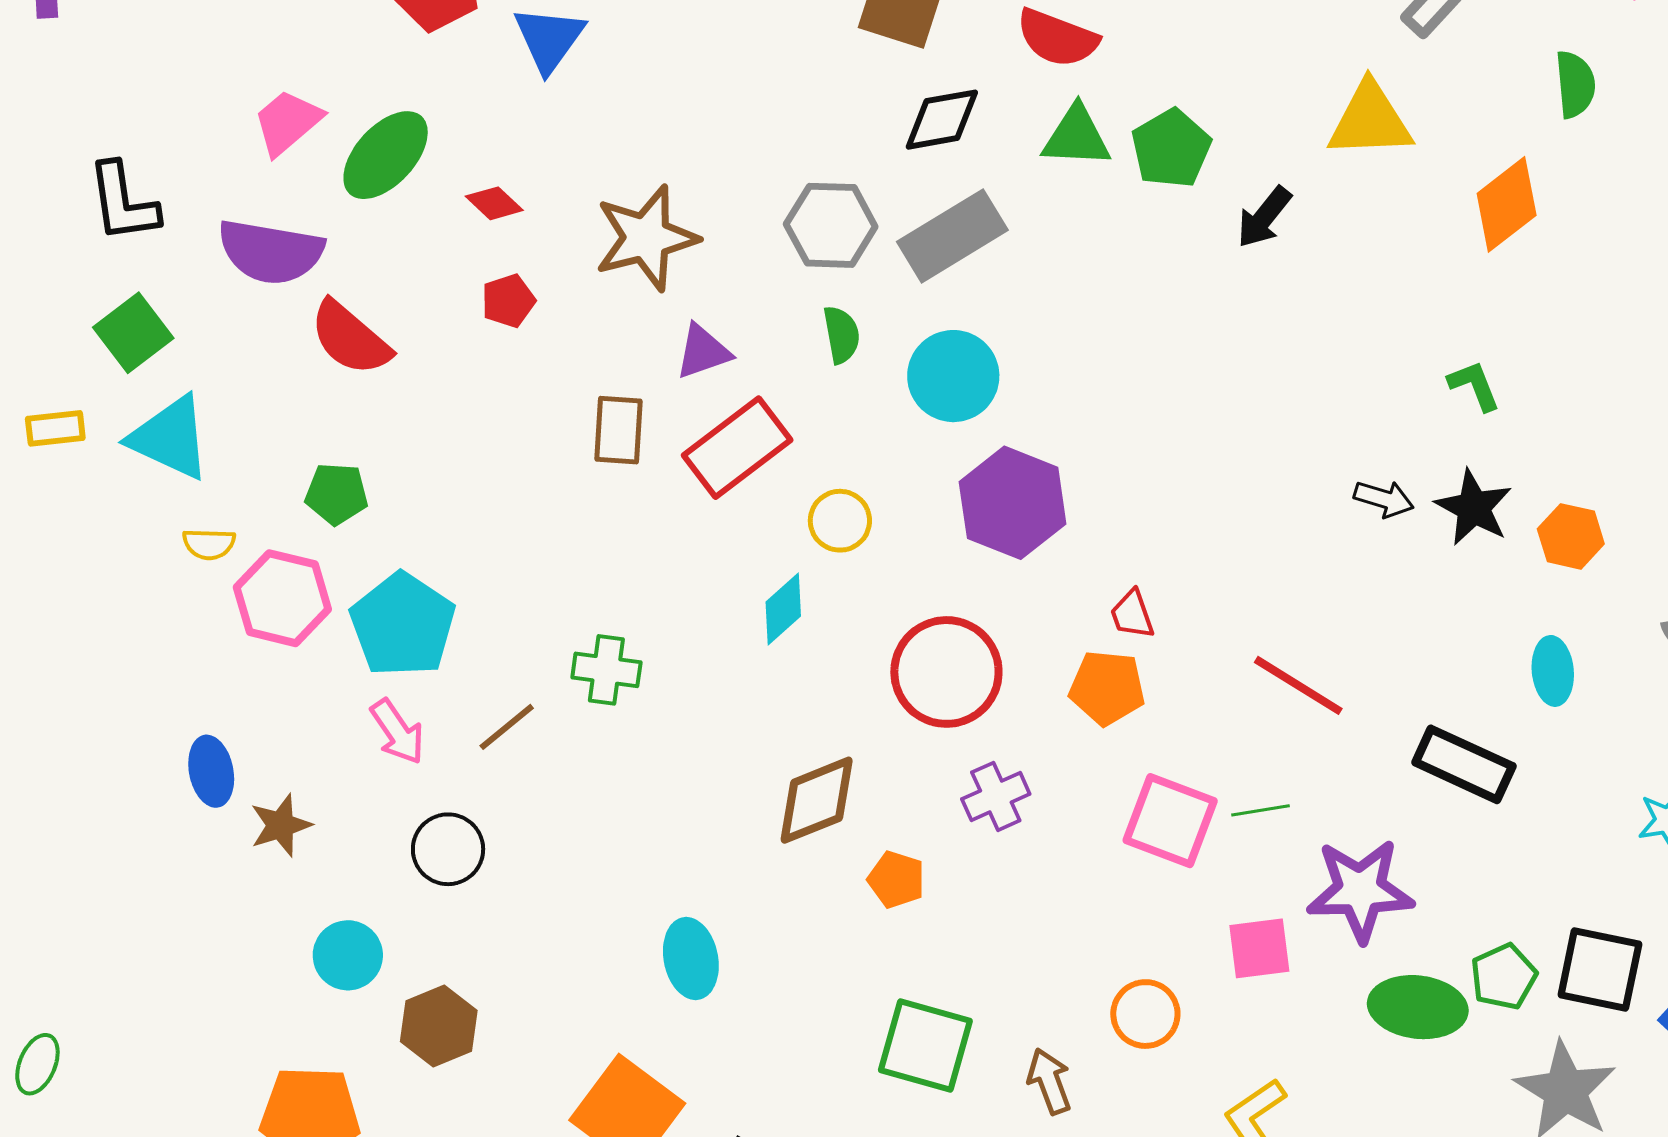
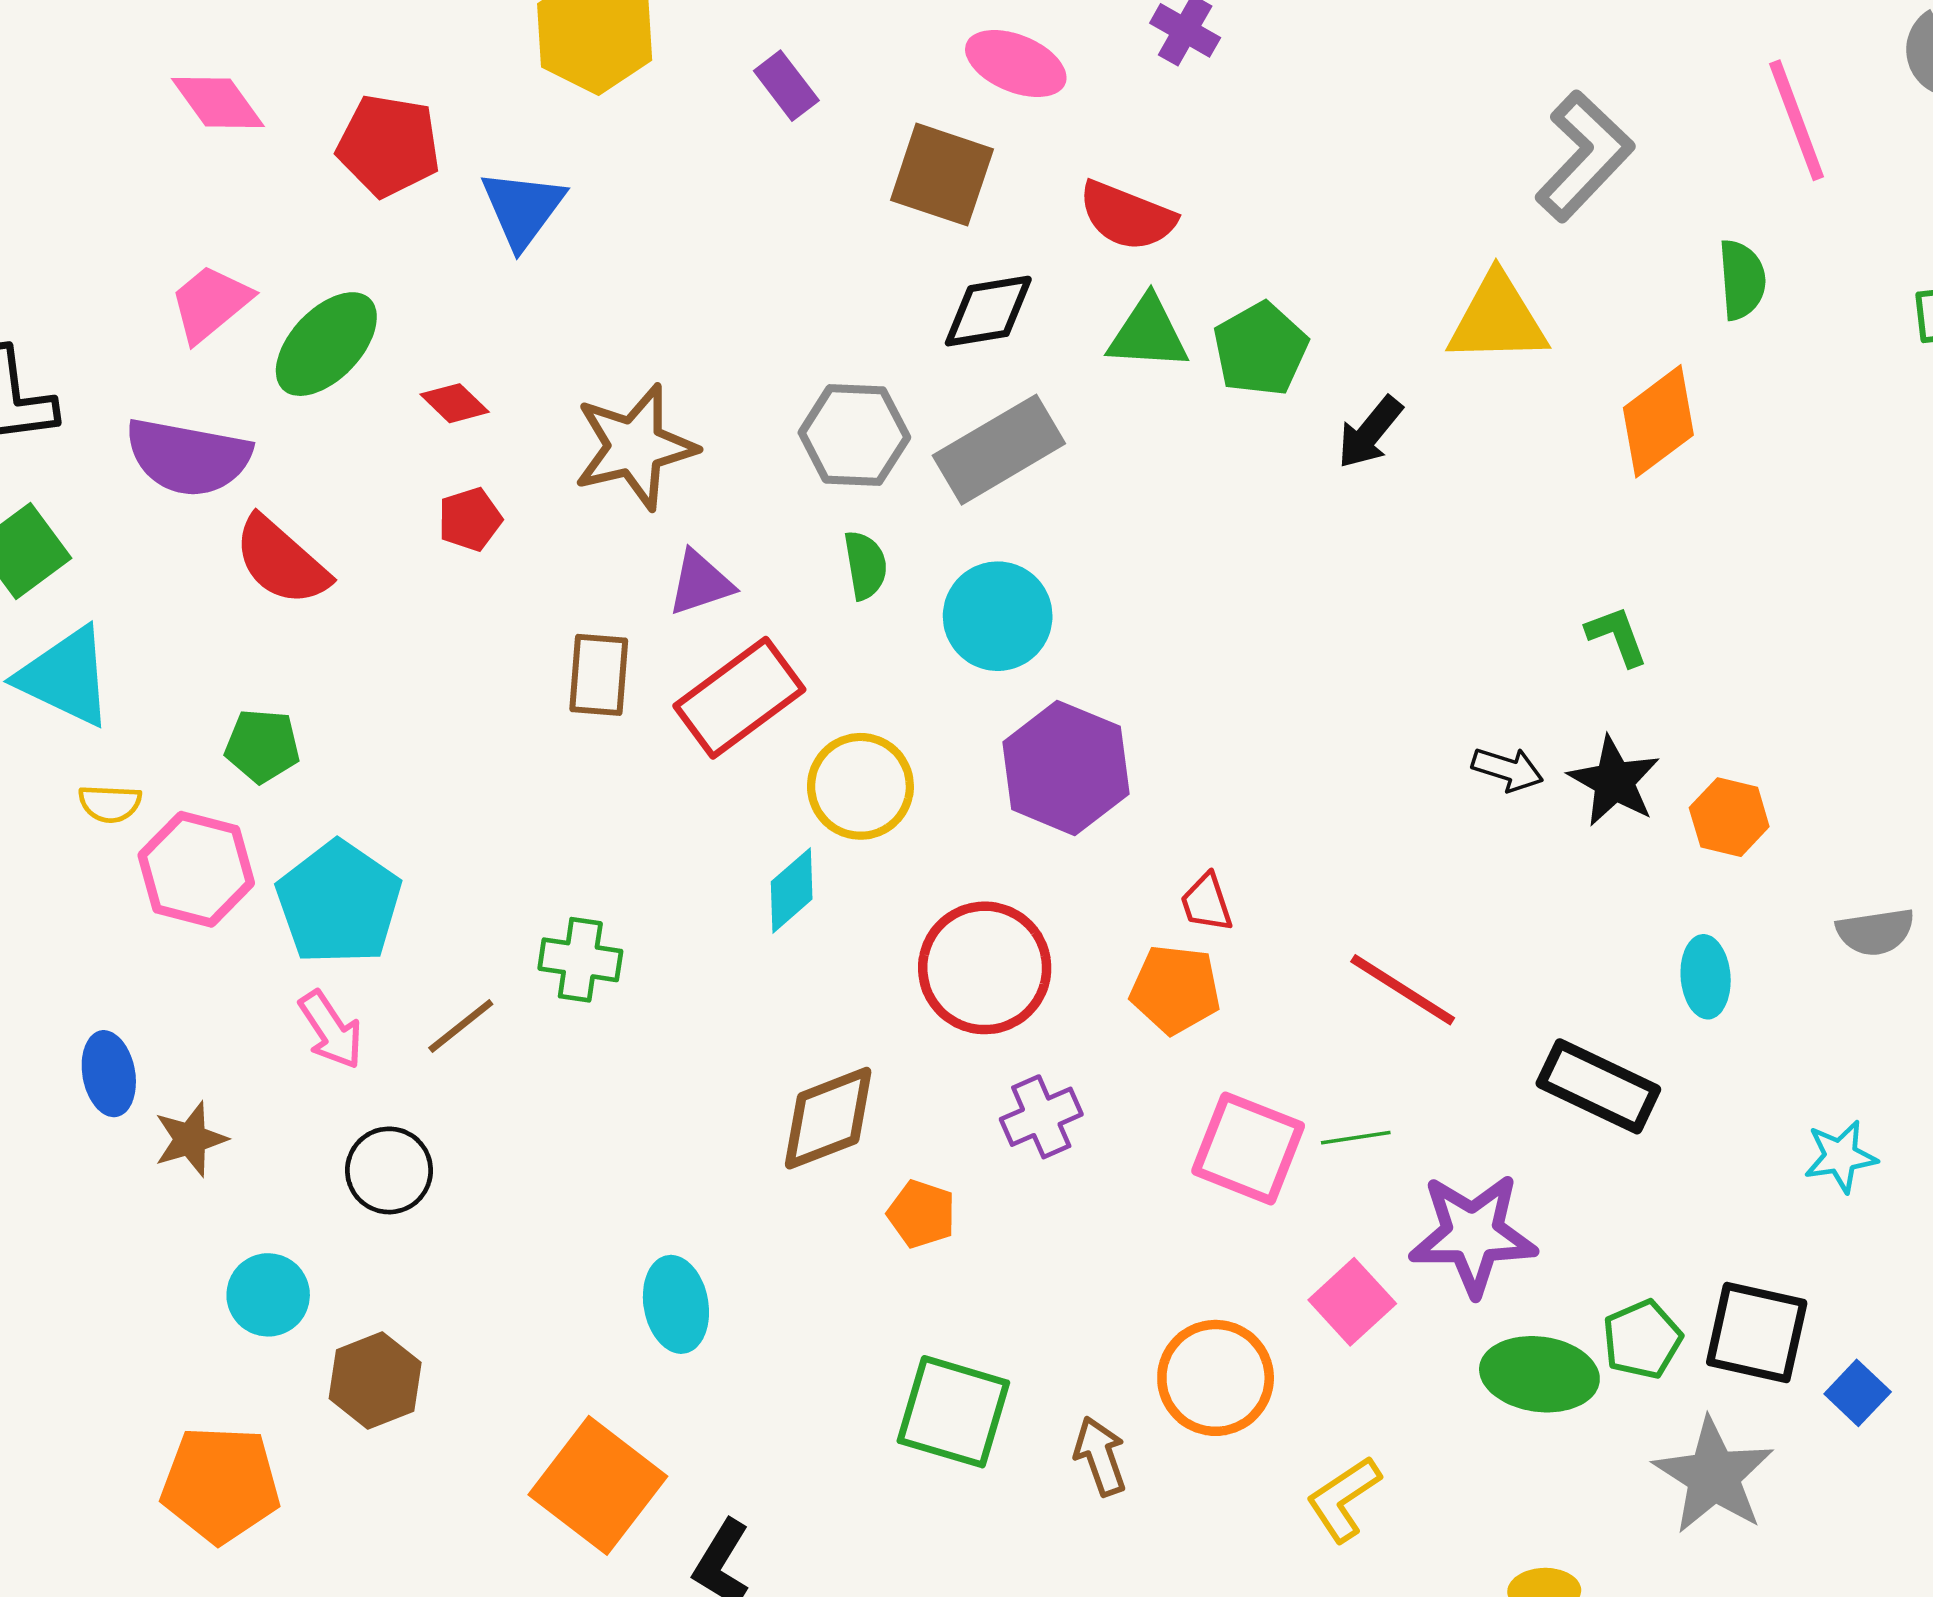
yellow circle: (840, 521) -> (860, 786), size x1.4
pink square: (1259, 948) -> (1352, 1302), turned -36
orange circle: (1145, 1014) -> (1216, 1378), size x1.4

